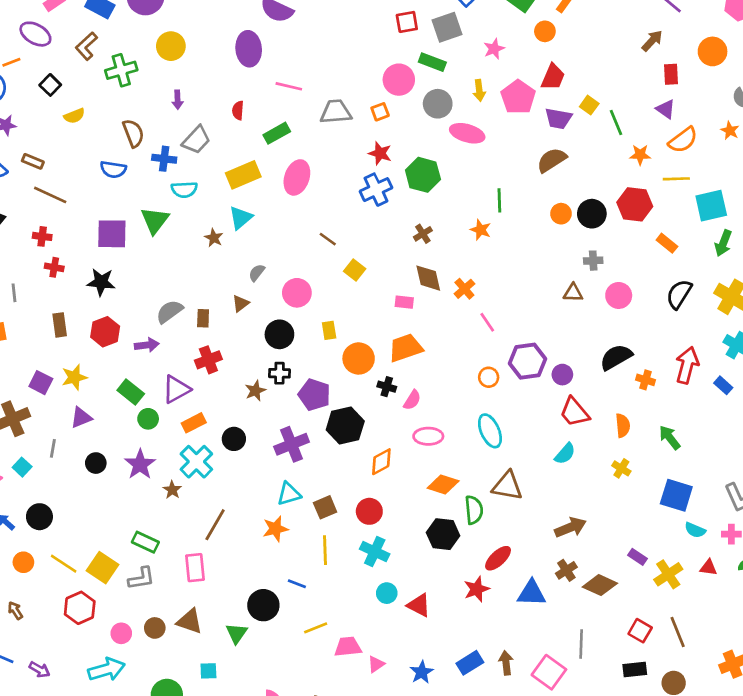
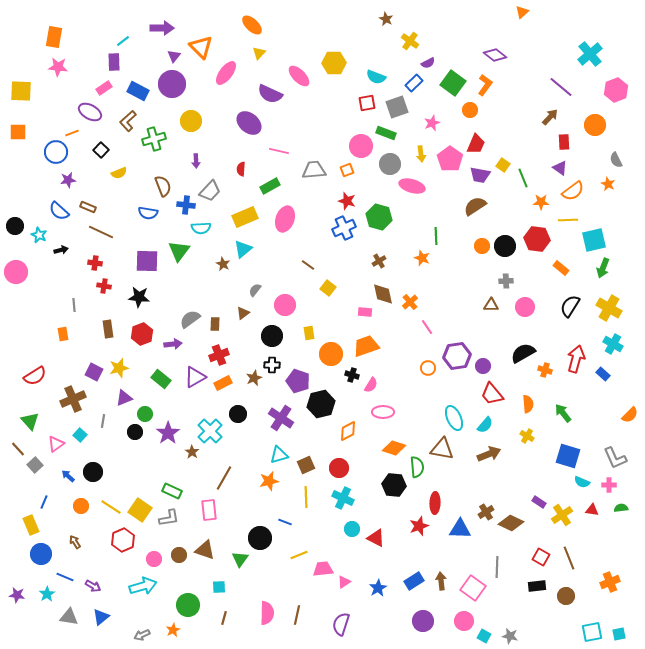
purple ellipse: (249, 49) -> (249, 123), turned -45
green circle: (148, 419) -> (145, 414), moved
orange rectangle: (194, 423) -> (223, 383), moved
cyan ellipse: (490, 431) -> (454, 418), moved
purple cross: (292, 444) -> (281, 418), turned -35
brown arrow: (570, 527) -> (489, 454), moved
red ellipse: (498, 558) -> (435, 503), turned -45

